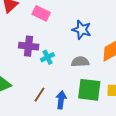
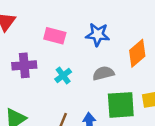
pink rectangle: (41, 13) -> (55, 36), moved
purple cross: (29, 46) -> (24, 65), moved

